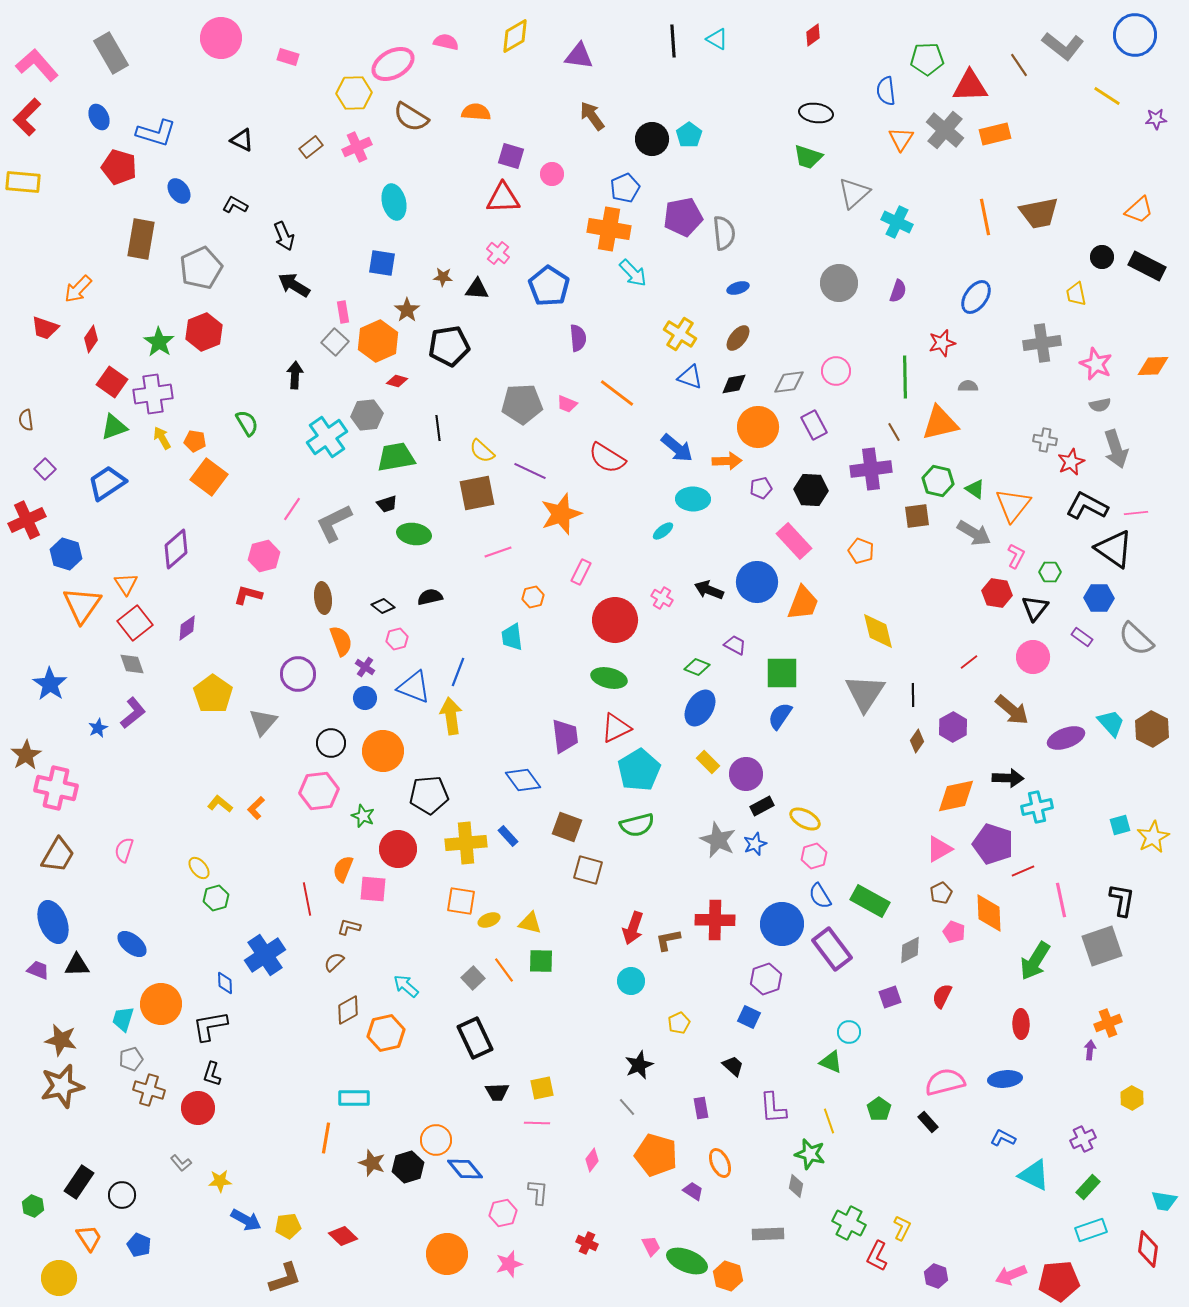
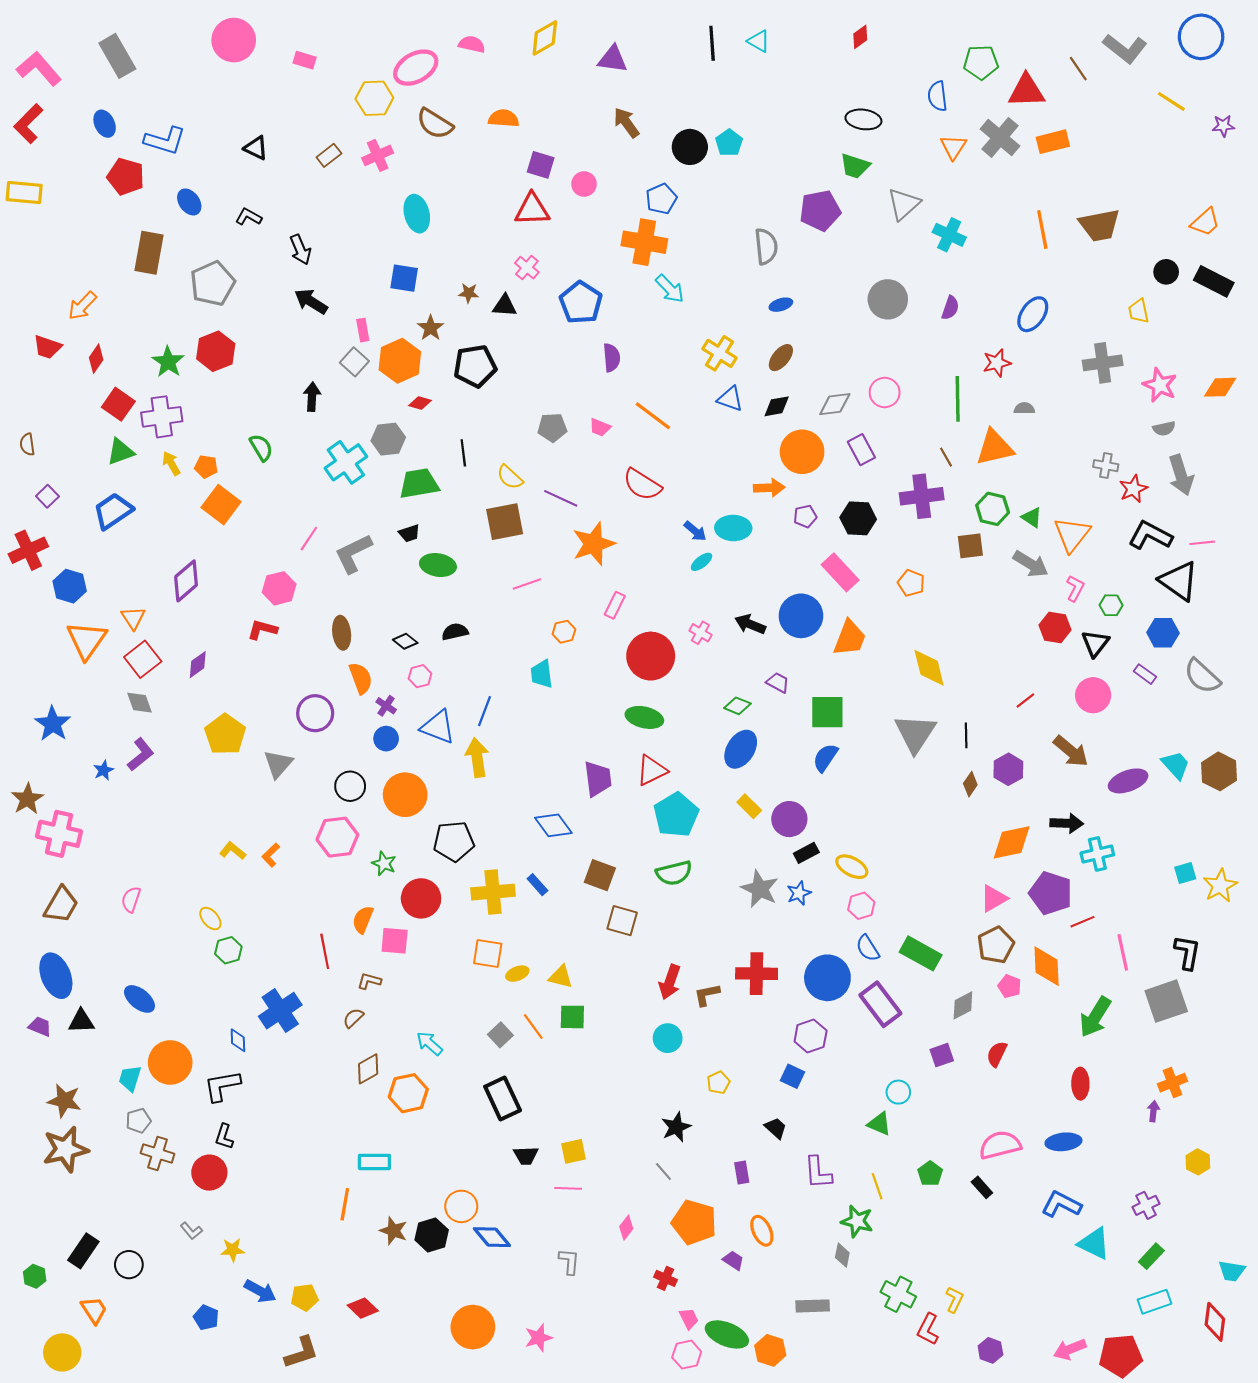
purple pentagon: (683, 217) -> (820, 210), moved
gray pentagon: (522, 404) -> (552, 427), size x0.7
blue arrow: (677, 448) -> (695, 531), moved, size x0.7
brown pentagon: (941, 893) -> (996, 945), size x1.6
blue L-shape: (1003, 1138) -> (1061, 1204), size x1.5
pink hexagon: (503, 1213) -> (687, 1355), moved
red cross: (587, 1243) -> (666, 1278), moved
blue pentagon: (139, 1245) -> (206, 1318), moved

